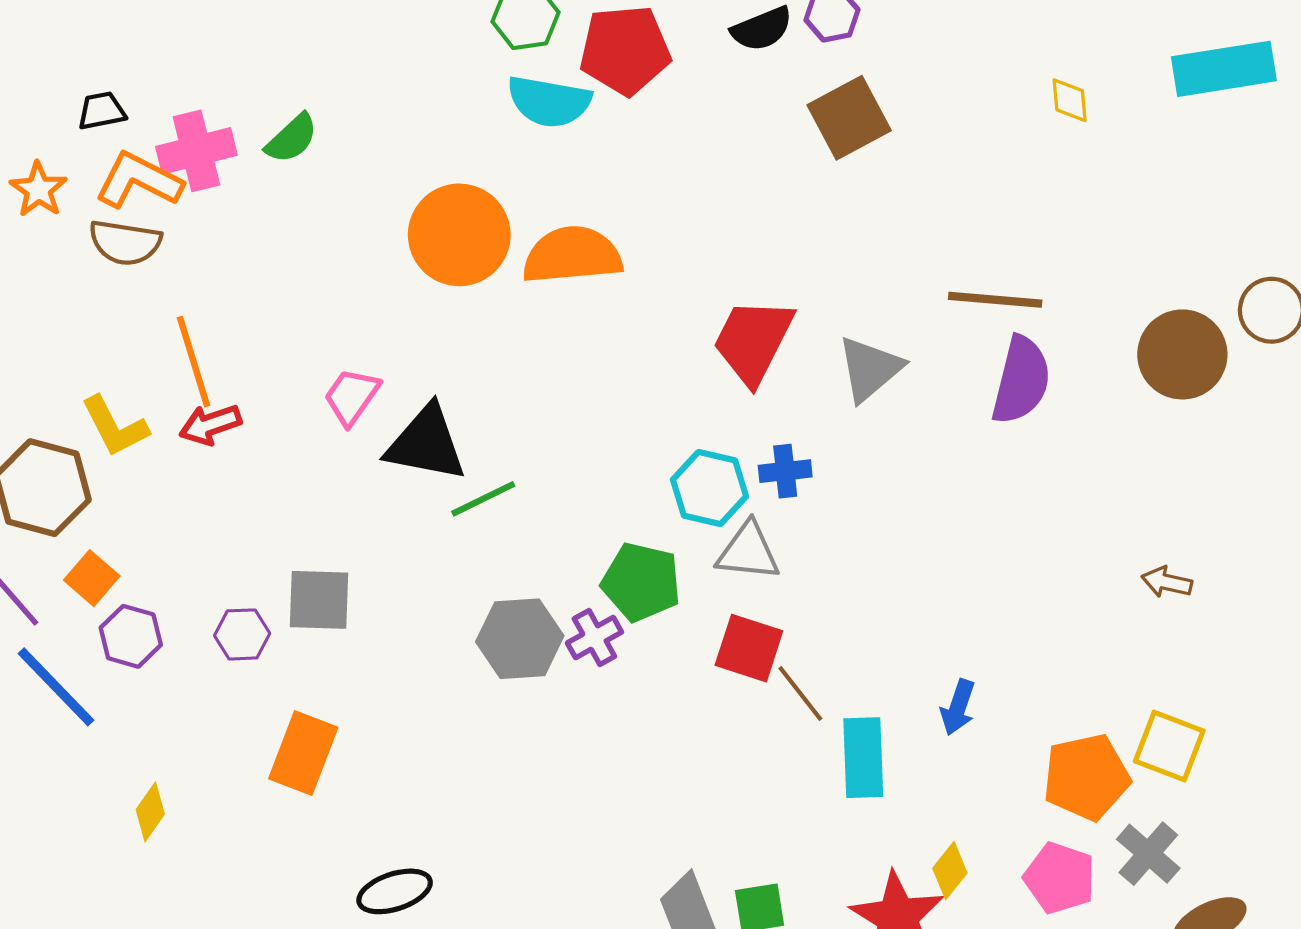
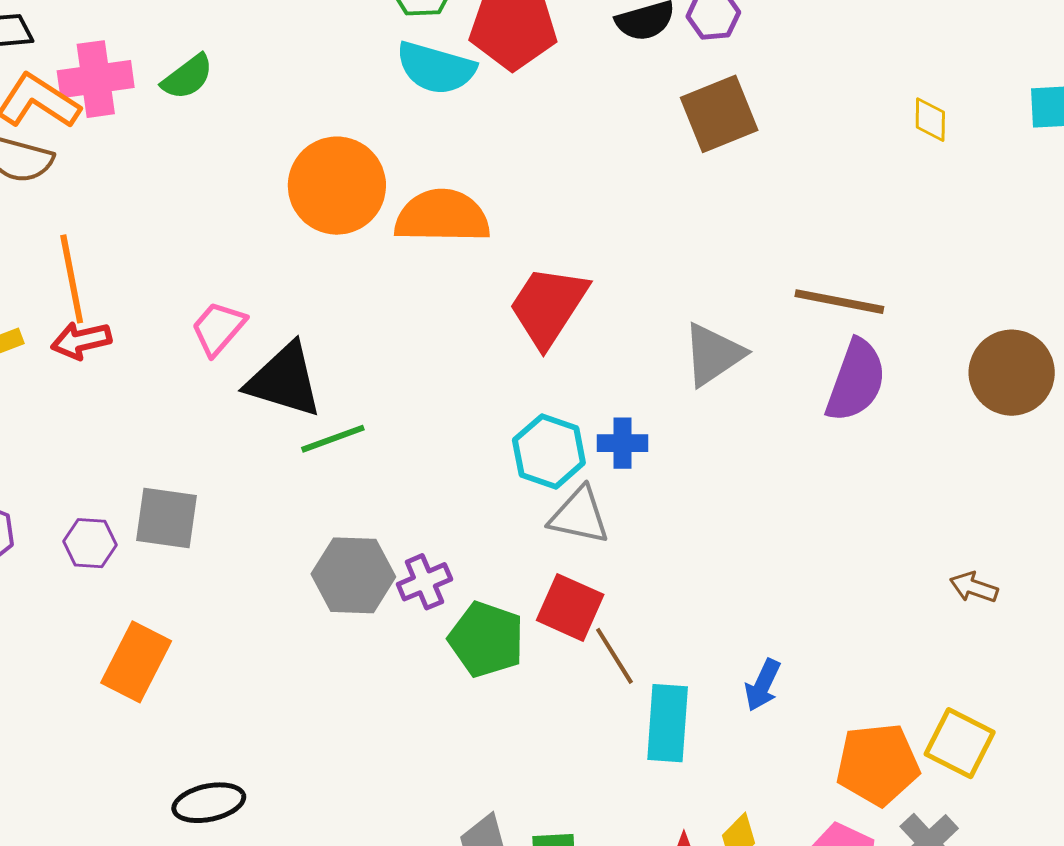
red trapezoid: (753, 341) -> (548, 306), moved
green pentagon: (641, 582) -> (486, 639), moved

